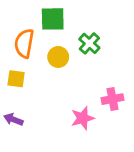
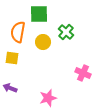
pink cross: (113, 99) -> (83, 73), turned 35
pink star: (83, 118) -> (48, 98), moved

